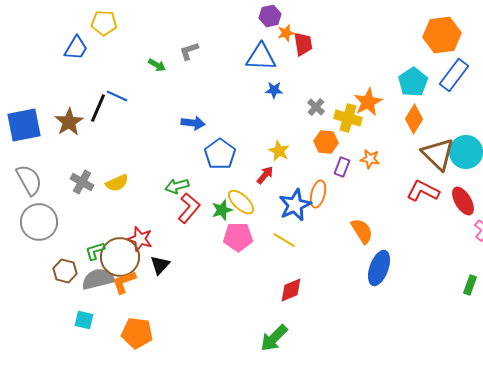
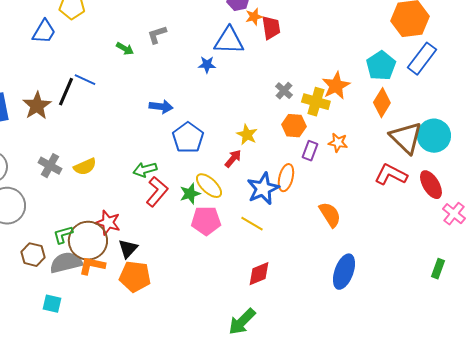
blue star: (274, 90) -> (207, 65), moved
blue ellipse: (379, 268) -> (344, 272), moved
orange L-shape: (124, 282) -> (92, 266), turned 32
orange pentagon: (137, 333) -> (135, 277), moved

